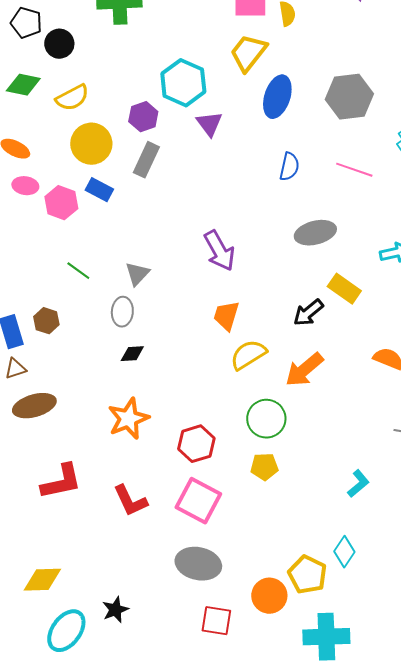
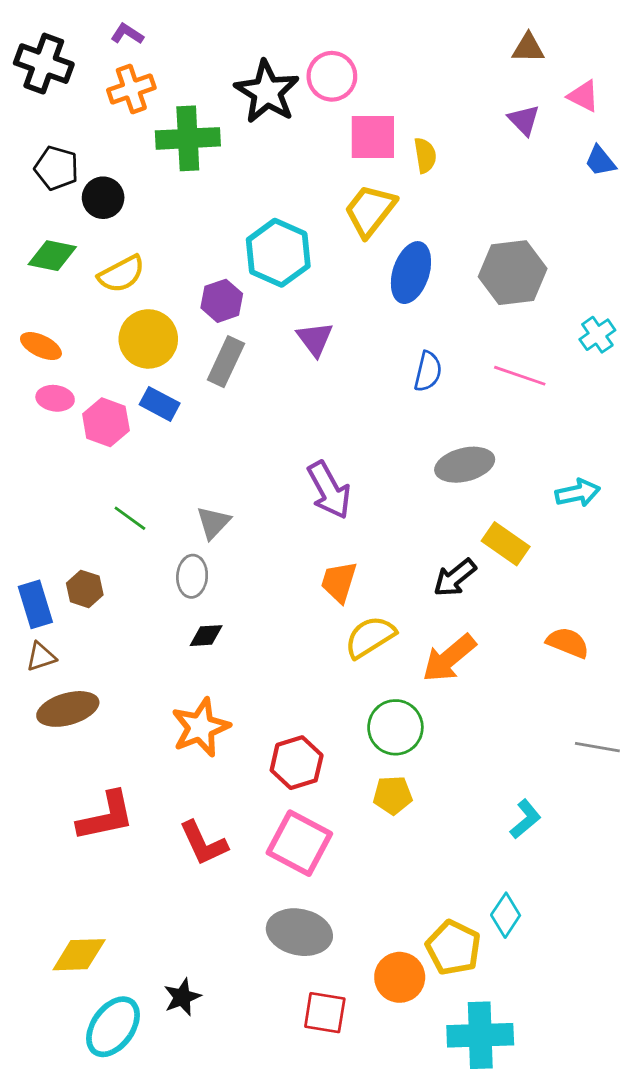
purple triangle: (209, 124) -> (315, 339), moved

